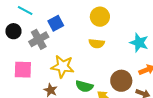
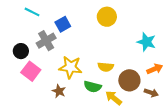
black circle: (13, 31) -> (21, 51), moved
yellow semicircle: (97, 43) -> (106, 67), moved
pink square: (23, 70) -> (31, 71), turned 36

